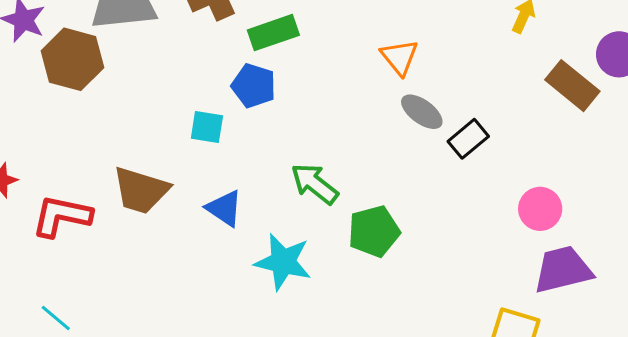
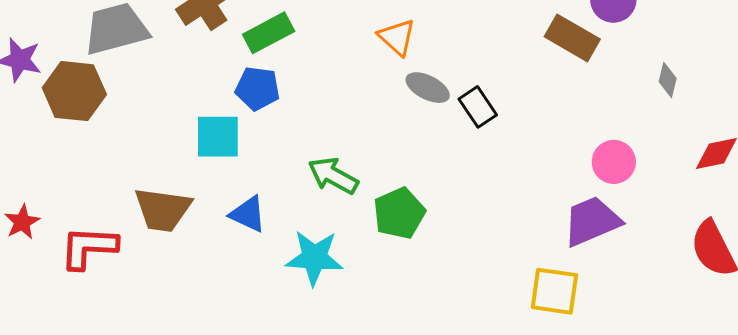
cyan square: (207, 127) -> (218, 137), size x1.4
black rectangle: (468, 139) -> (478, 107), turned -75
pink circle: (540, 209) -> (614, 162), moved

